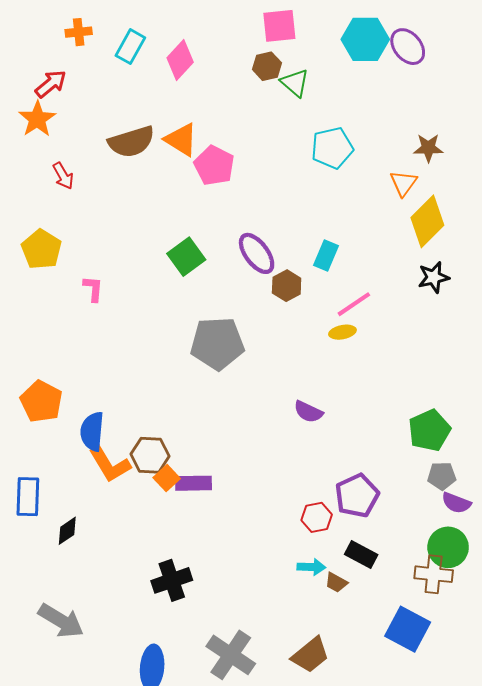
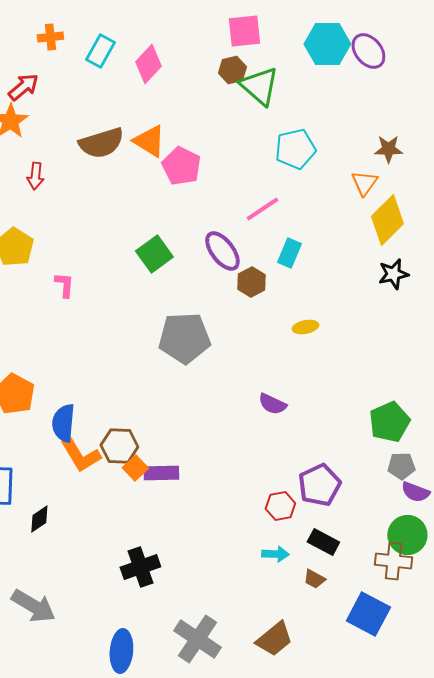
green triangle: (295, 83) -> (259, 86), size x1.4
red arrow: (63, 176) -> (35, 176), turned 36
pink line: (354, 304) -> (262, 209), moved
brown trapezoid: (336, 583) -> (314, 579), moved

